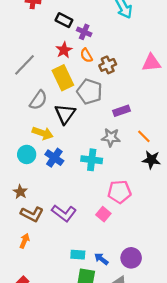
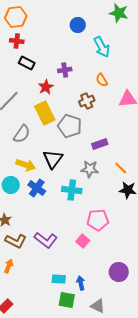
black rectangle: (64, 20) -> (27, 63), moved
purple cross: (84, 32) -> (65, 70), turned -32
orange semicircle: (86, 55) -> (102, 80), moved
black triangle: (65, 114) -> (53, 159), moved
purple circle: (131, 258) -> (119, 272), moved
blue arrow: (101, 259) -> (81, 283), turned 40

